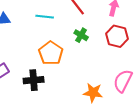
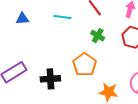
orange pentagon: (51, 53) -> (85, 65), moved

